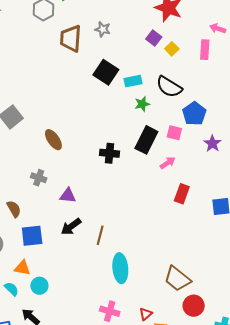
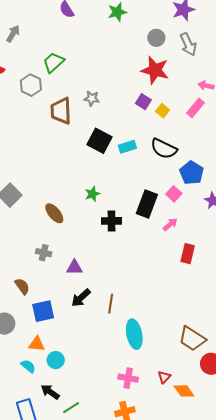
pink rectangle: (205, 50) -> (195, 108), turned 42
green star: (142, 104) -> (92, 194), moved
pink square: (174, 133) -> (174, 194), turned 35

